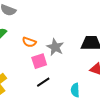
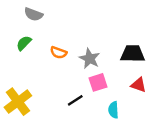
pink square: (39, 61) -> (98, 82), moved

